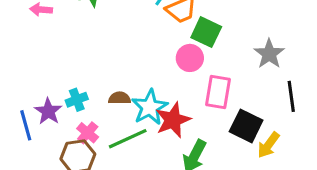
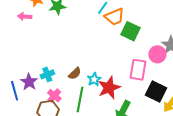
pink circle: (190, 58) -> (157, 54), moved
brown semicircle: (119, 98) -> (75, 73), turned 136
cyan star: (150, 107) -> (94, 79), size x0.6
green line: (128, 139) -> (80, 99), turned -55

